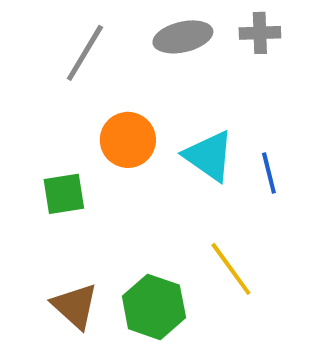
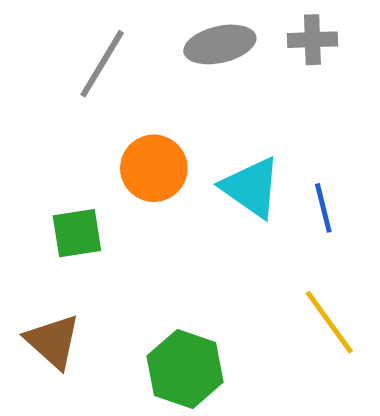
yellow line: (231, 269) -> (329, 322), moved
brown triangle: (75, 306) -> (53, 341), moved

